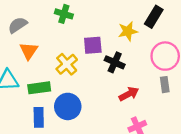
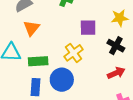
black cross: (115, 62) -> (116, 46), moved
yellow cross: (67, 64) -> (73, 53), moved

